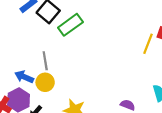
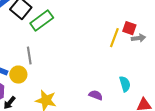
gray line: (45, 61) -> (29, 55), moved

